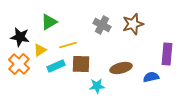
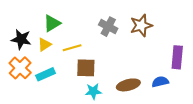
yellow triangle: (40, 50) -> (44, 45), moved
cyan rectangle: (56, 66) -> (46, 74), moved
brown ellipse: (121, 68) -> (128, 85), moved
cyan star: (97, 86) -> (93, 91), moved

